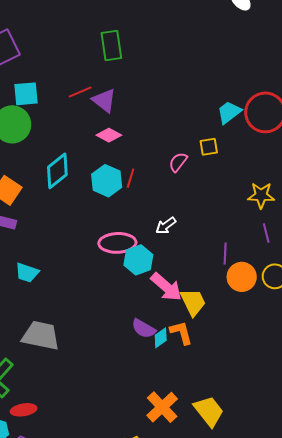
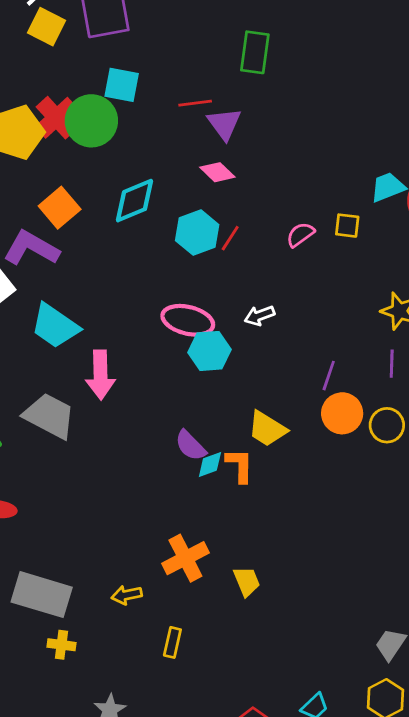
cyan trapezoid: (27, 273) -> (55, 326), size x1.5
pink arrow: (166, 287) -> (100, 375), moved, turned 32
yellow trapezoid: (193, 302) -> (267, 429), turned 132
yellow trapezoid: (209, 411) -> (247, 581), size x0.7

